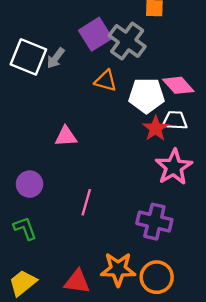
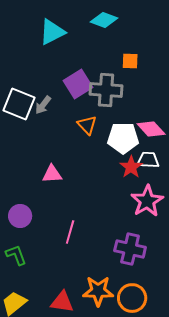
gray cross: (127, 41) -> (106, 90), turned -32
orange triangle: (106, 81) -> (87, 125), turned 30

